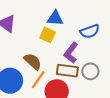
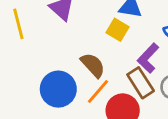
brown rectangle: (67, 71) -> (141, 83), turned 45

